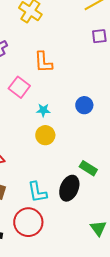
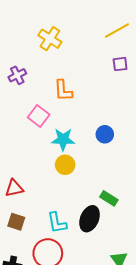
cyan star: (43, 110) -> (63, 139), size x1.6

